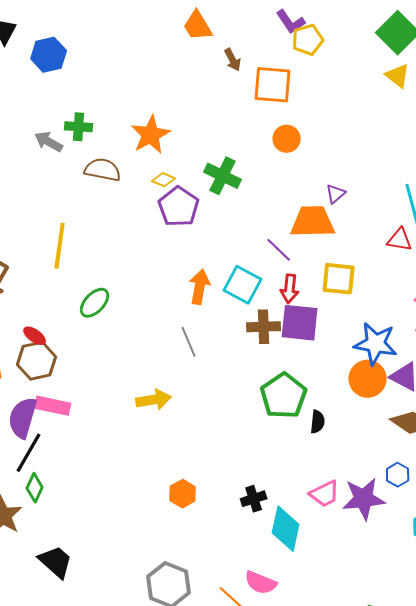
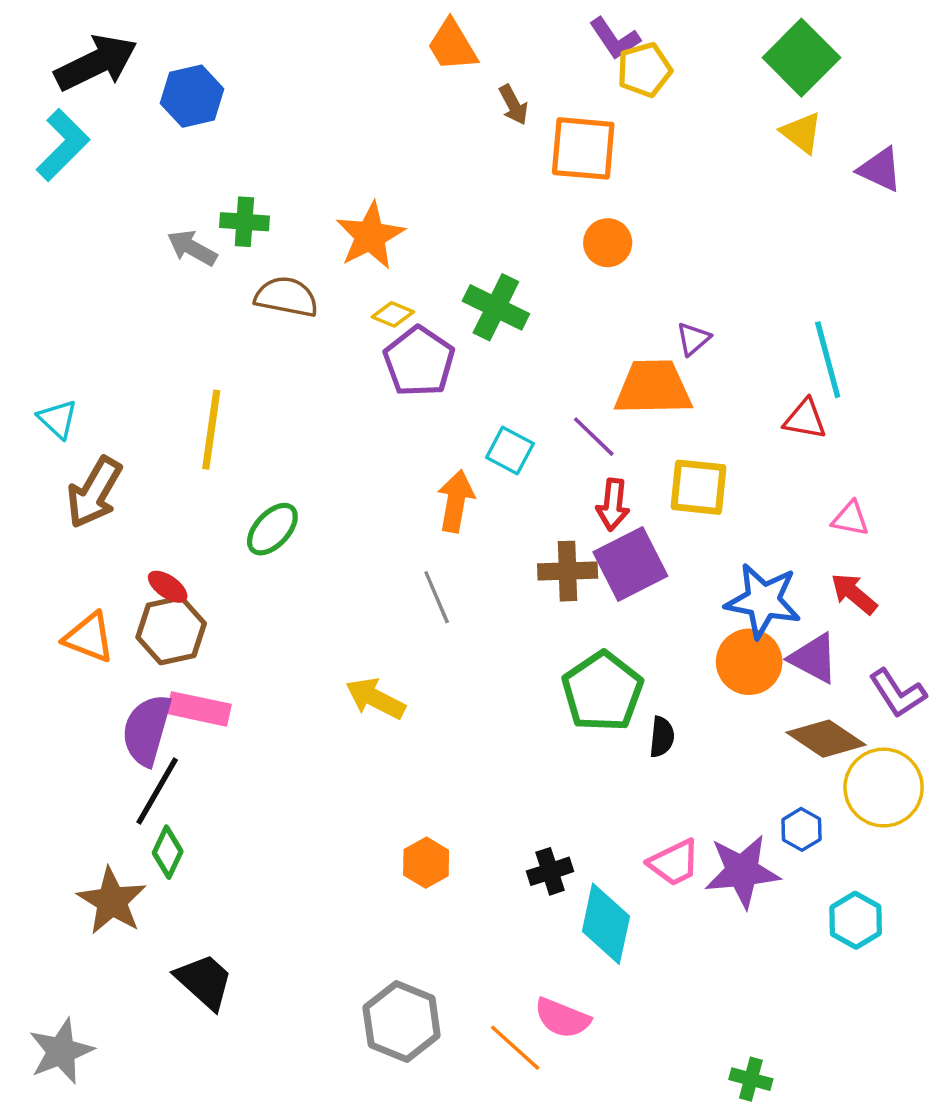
cyan square: (243, 285) -> (510, 451), moved, size x0.7
purple square: (300, 323) -> (630, 564), turned -33
yellow arrow: (154, 400) -> (375, 698), turned -144

